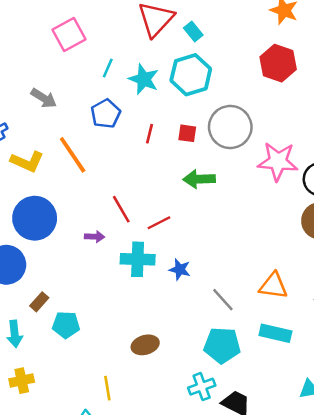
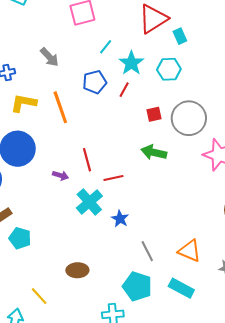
cyan hexagon: (191, 75) -> (169, 69), size x0.7
red square: (187, 133) -> (154, 114), turned -35
red line: (150, 134) -> (124, 90), moved
yellow L-shape: (27, 162) -> (24, 103), turned 152
cyan cross: (138, 259) -> (89, 202), turned 32
yellow line: (107, 388) -> (39, 296), turned -48

